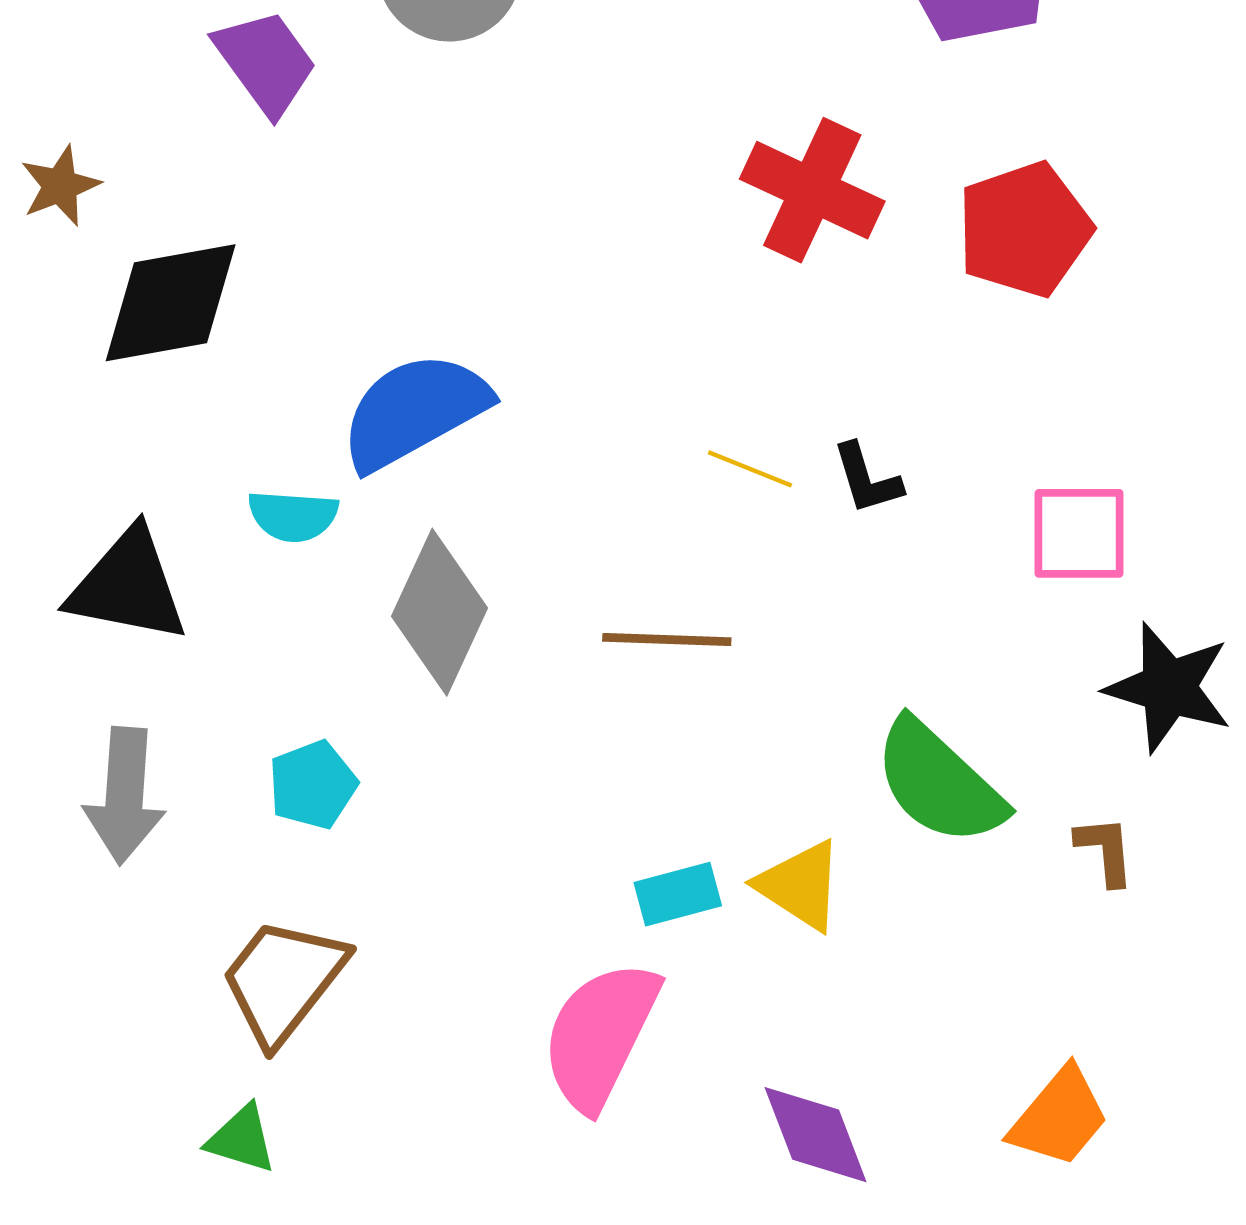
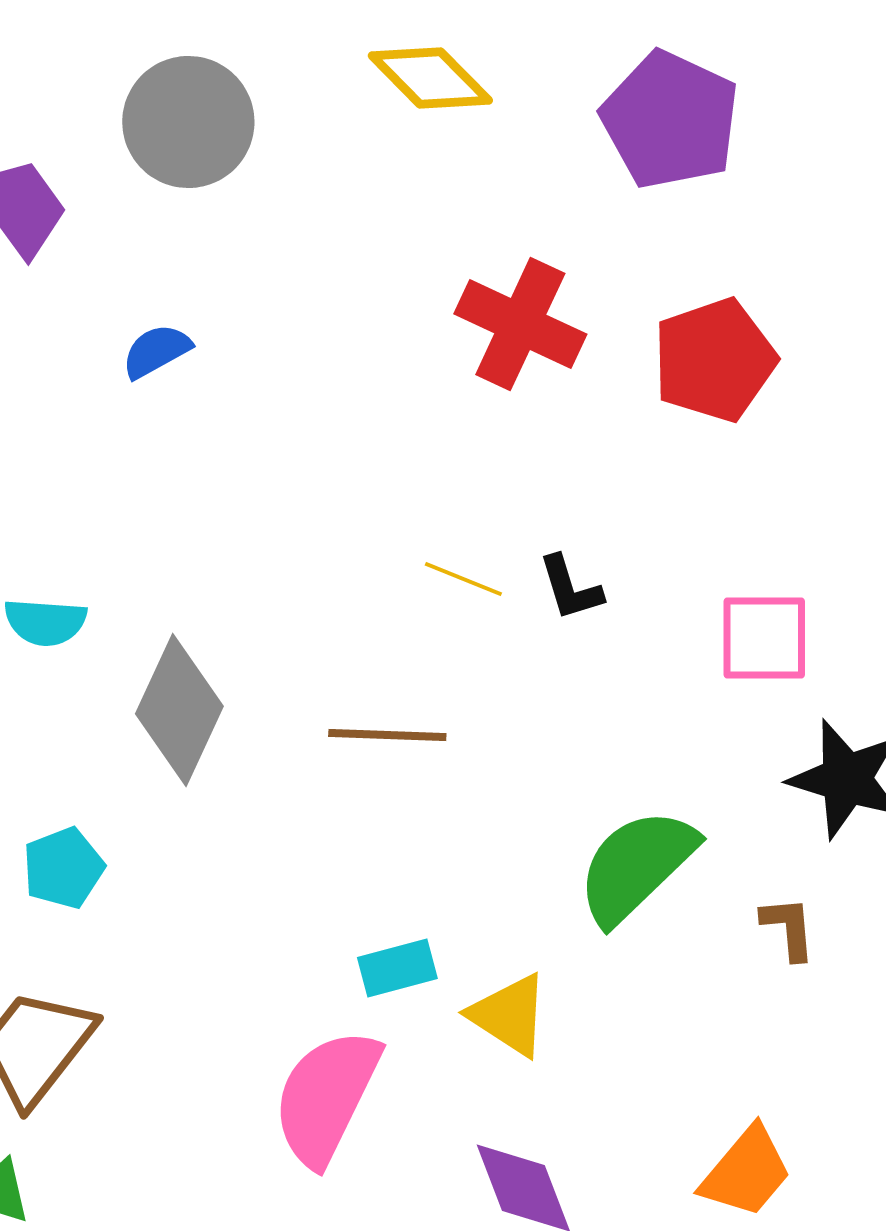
blue semicircle: (414, 411) -> (156, 351), moved, size x0.5
green semicircle: (939, 783) -> (636, 866), turned 93
yellow triangle: (800, 885) -> (509, 1015), moved

